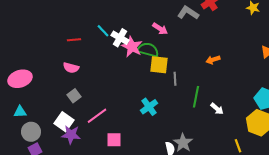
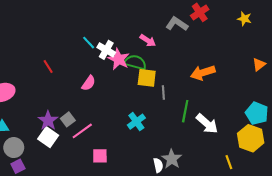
red line: (74, 40) -> (48, 66), moved, turned 64
orange arrow: (213, 60) -> (203, 73), size x1.6
pink semicircle: (71, 68) -> (89, 83), moved, turned -70
gray square: (74, 96) -> (68, 119), moved
white arrow: (217, 109) -> (207, 124), size x1.6
purple star: (71, 135) -> (48, 121), moved, turned 30

